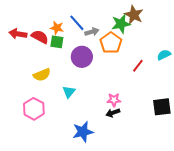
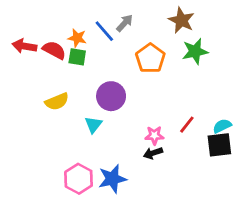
green star: (121, 24) -> (195, 51), moved
gray arrow: (92, 32) -> (125, 23), moved, turned -32
cyan semicircle: (164, 55) -> (222, 126), moved
purple circle: (82, 57) -> (111, 96), moved
red line: (138, 66) -> (187, 125), moved
pink hexagon: (34, 109) -> (79, 179), moved

